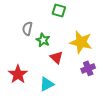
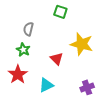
green star: (43, 40) -> (23, 50), moved
purple cross: (88, 68) -> (87, 87), moved

